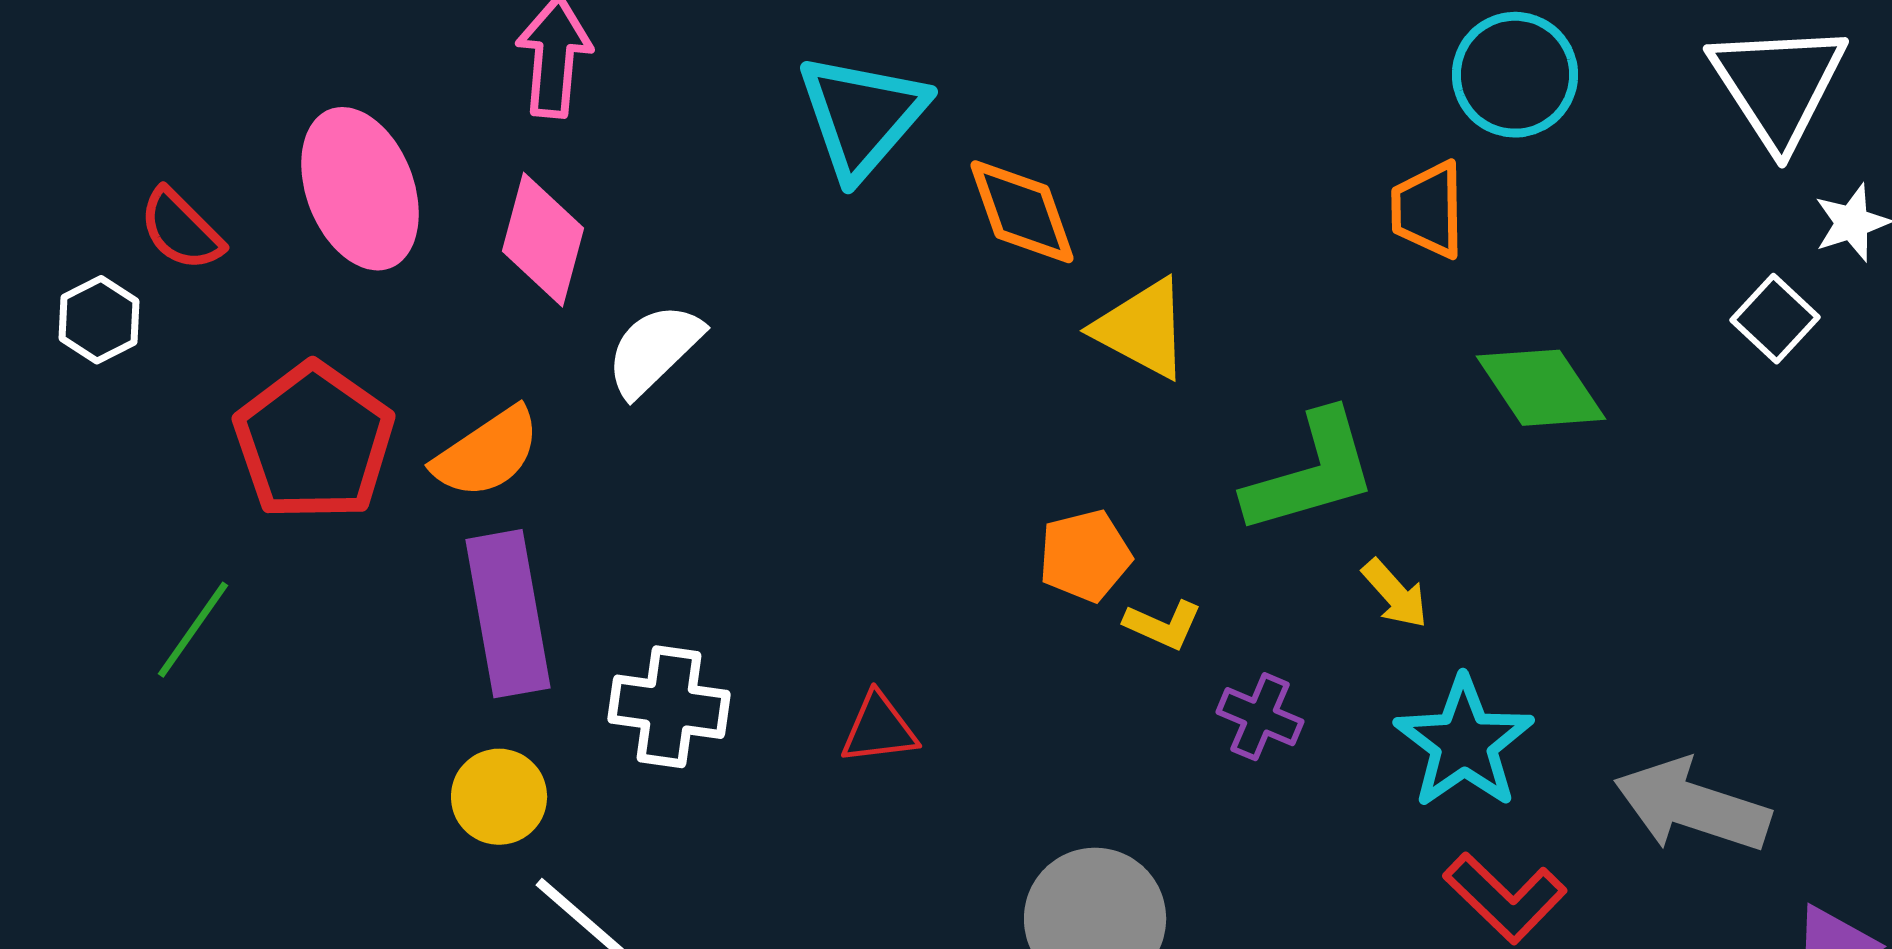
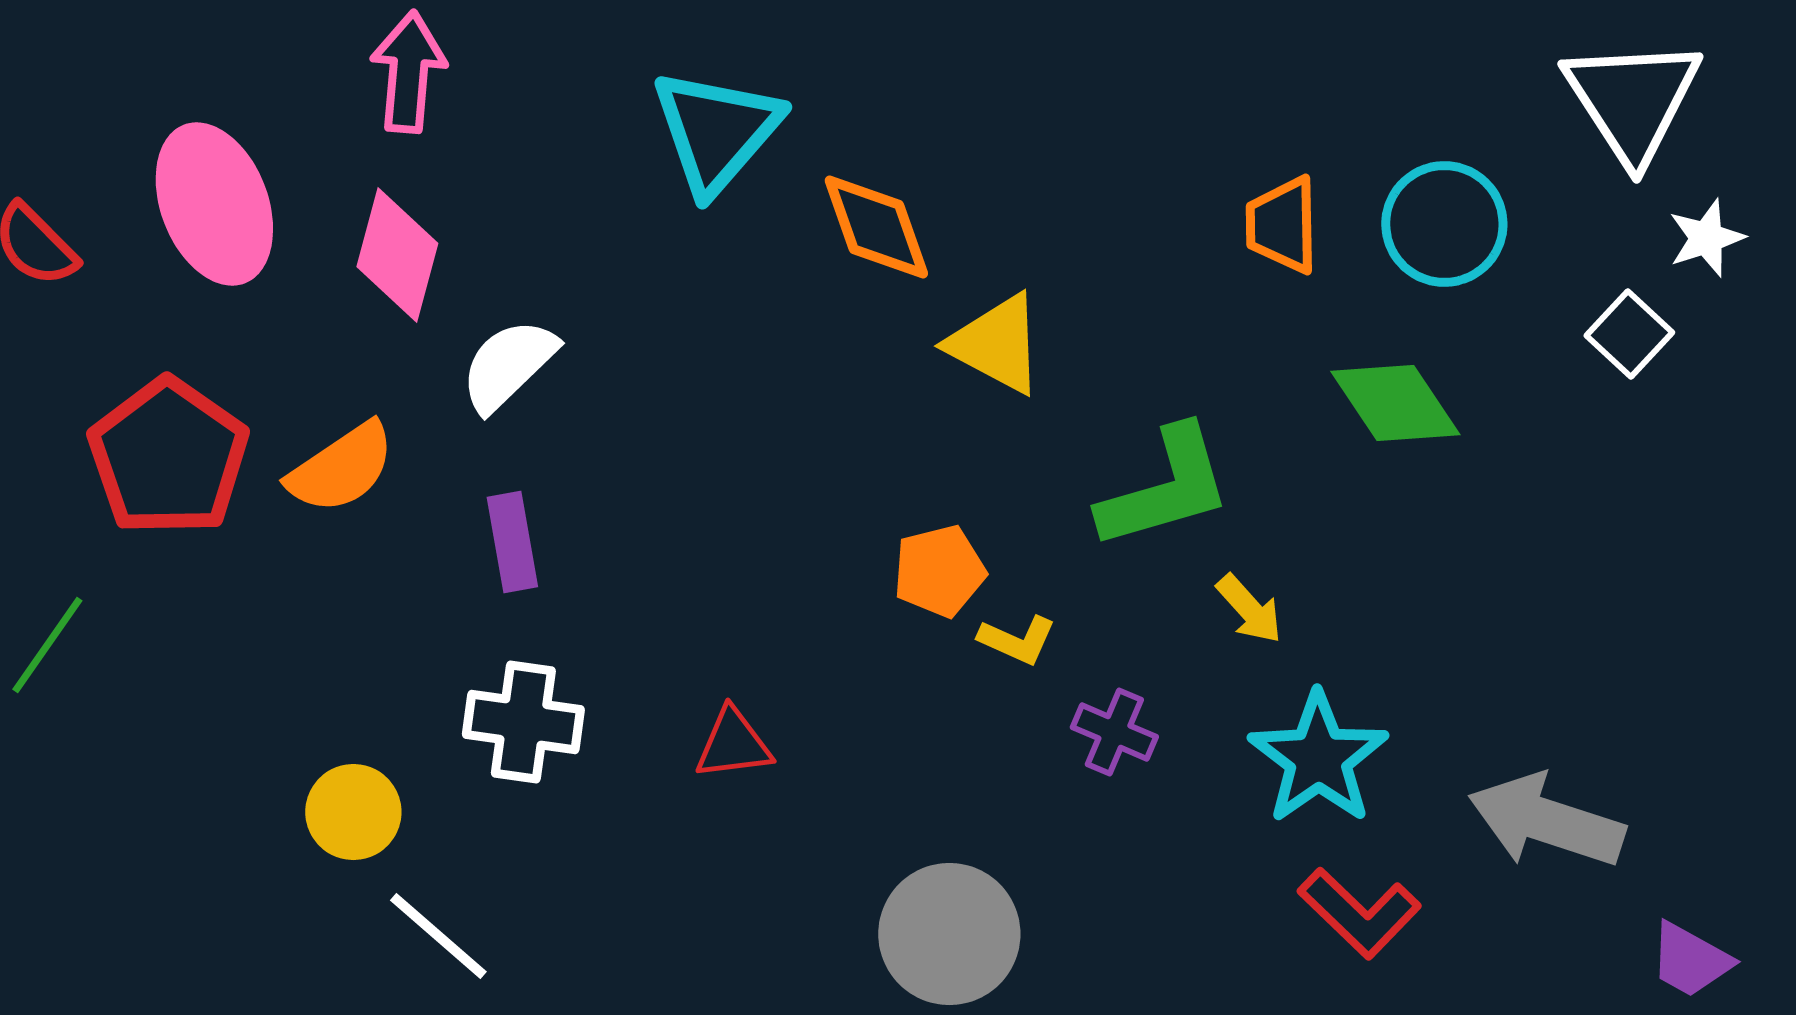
cyan circle: (1515, 75) -> (1444, 224), moved
purple rectangle: (508, 614) -> (512, 542), moved, size x0.6

